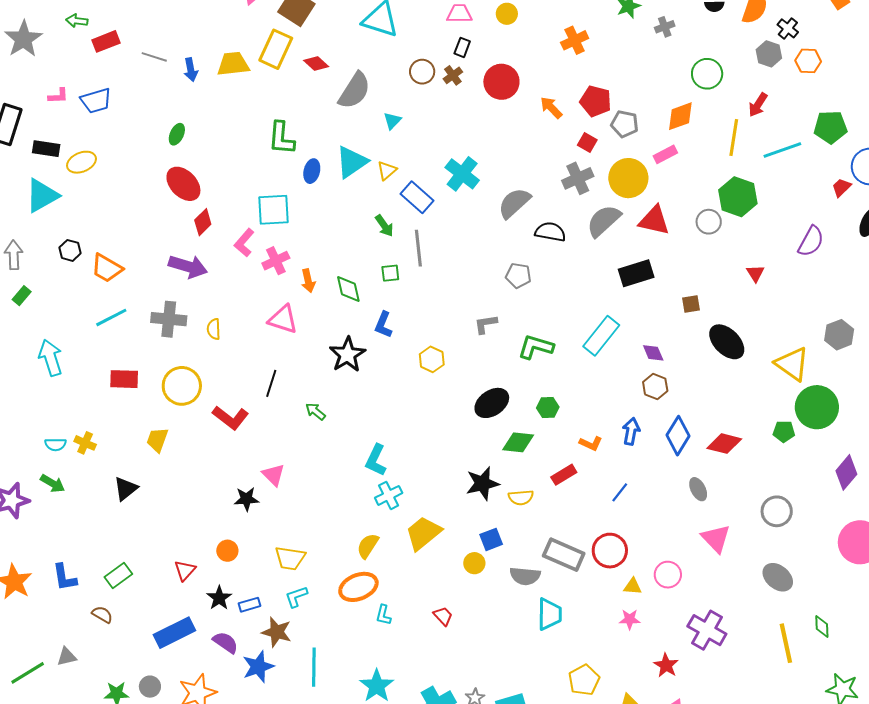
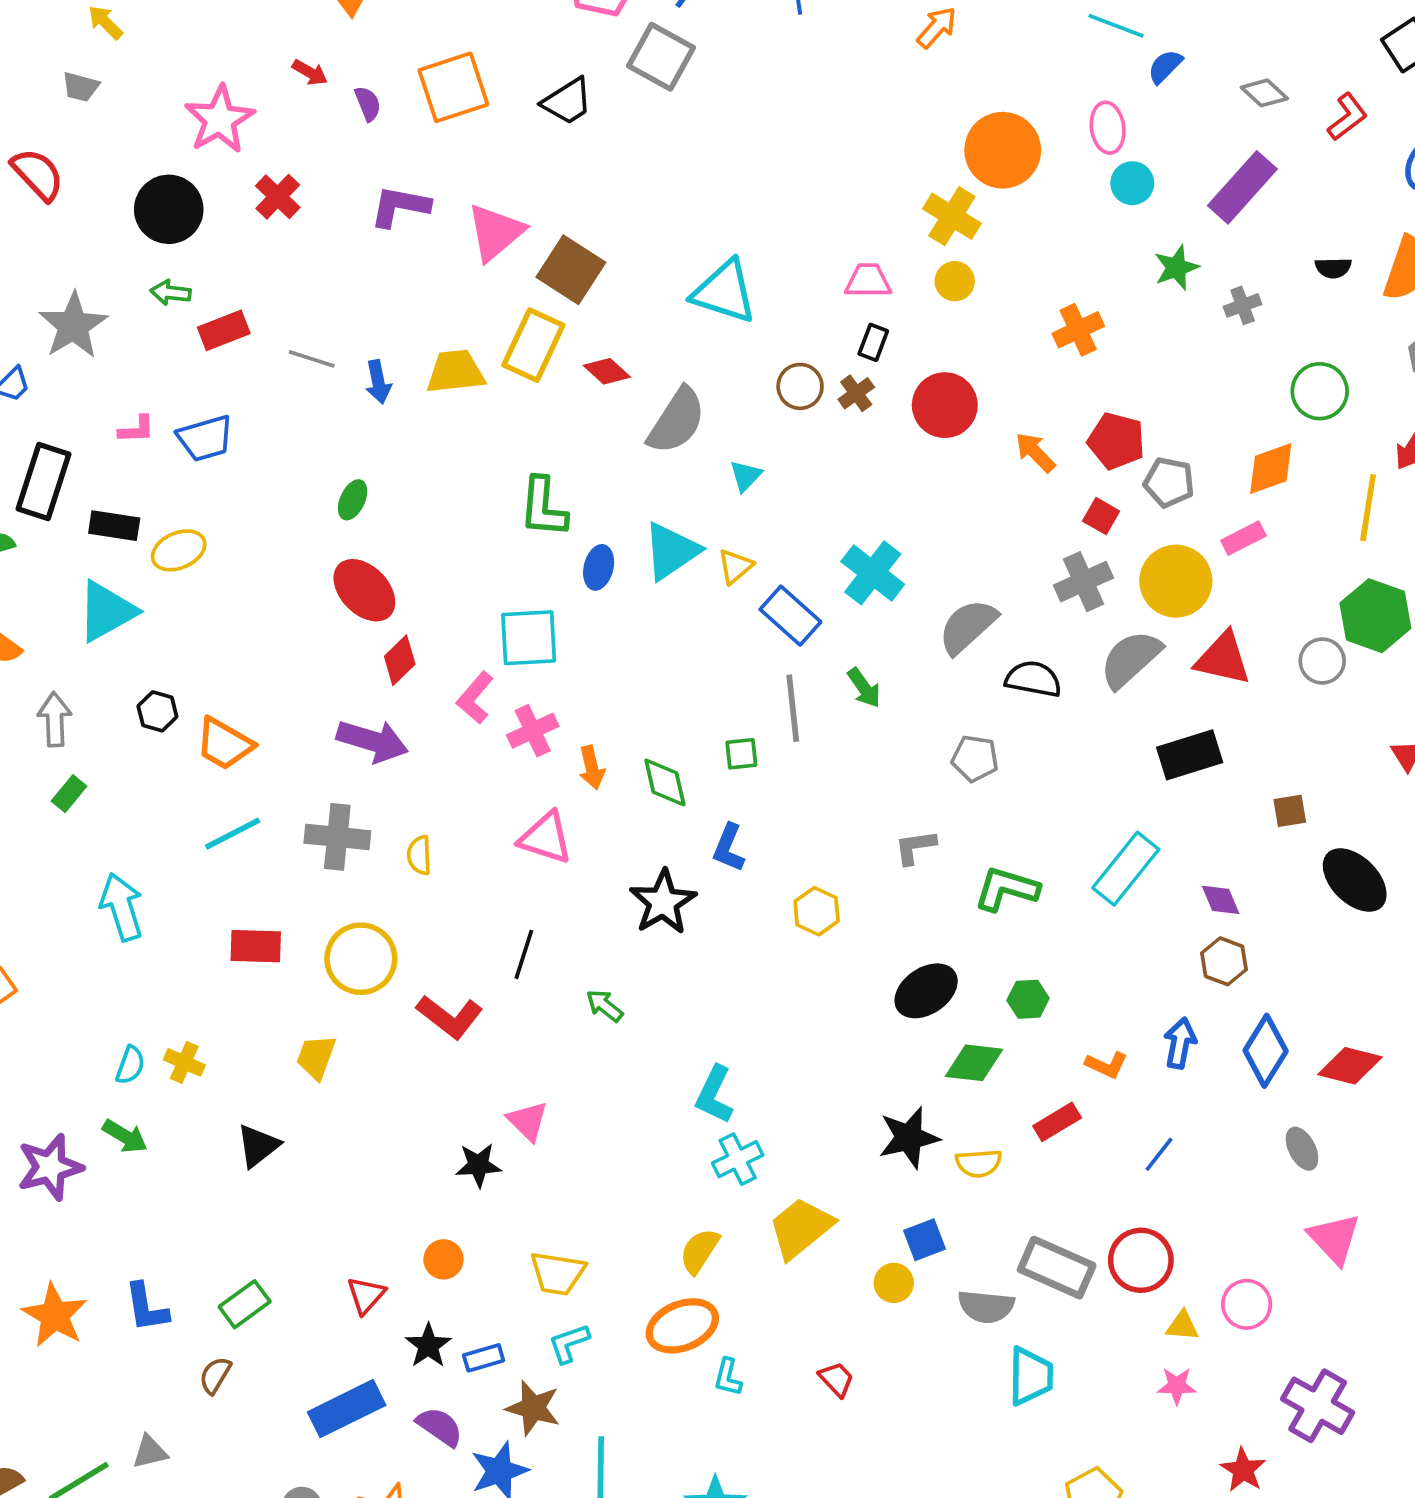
green arrow: (384, 226) -> (864, 688), moved
cyan semicircle: (55, 444) -> (130, 1065), turned -70
brown semicircle: (102, 614) -> (215, 1375), turned -90

